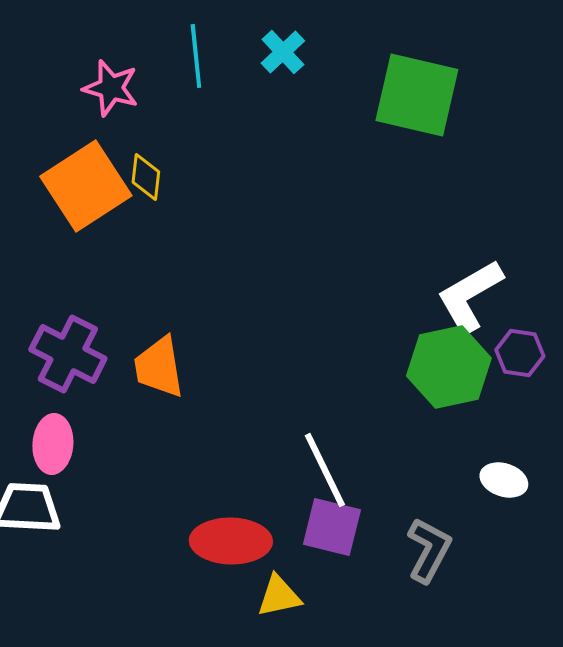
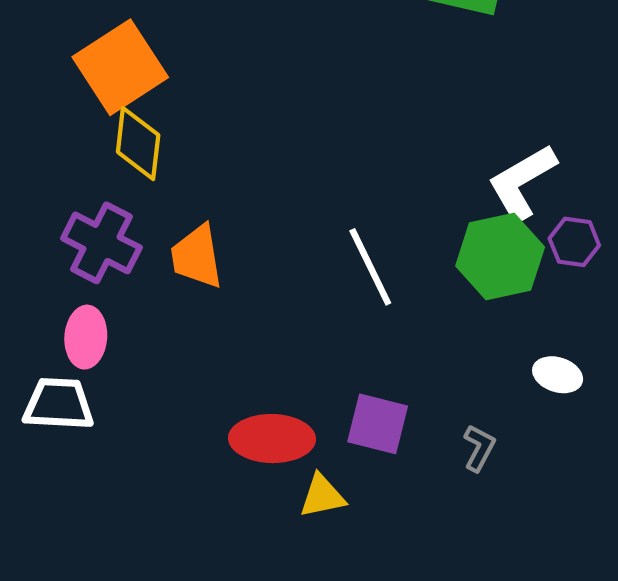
yellow diamond: (146, 177) -> (138, 144), moved, size x1.5
white line: (325, 470) -> (370, 267), moved
gray L-shape: (429, 550) -> (479, 448), size x0.7

